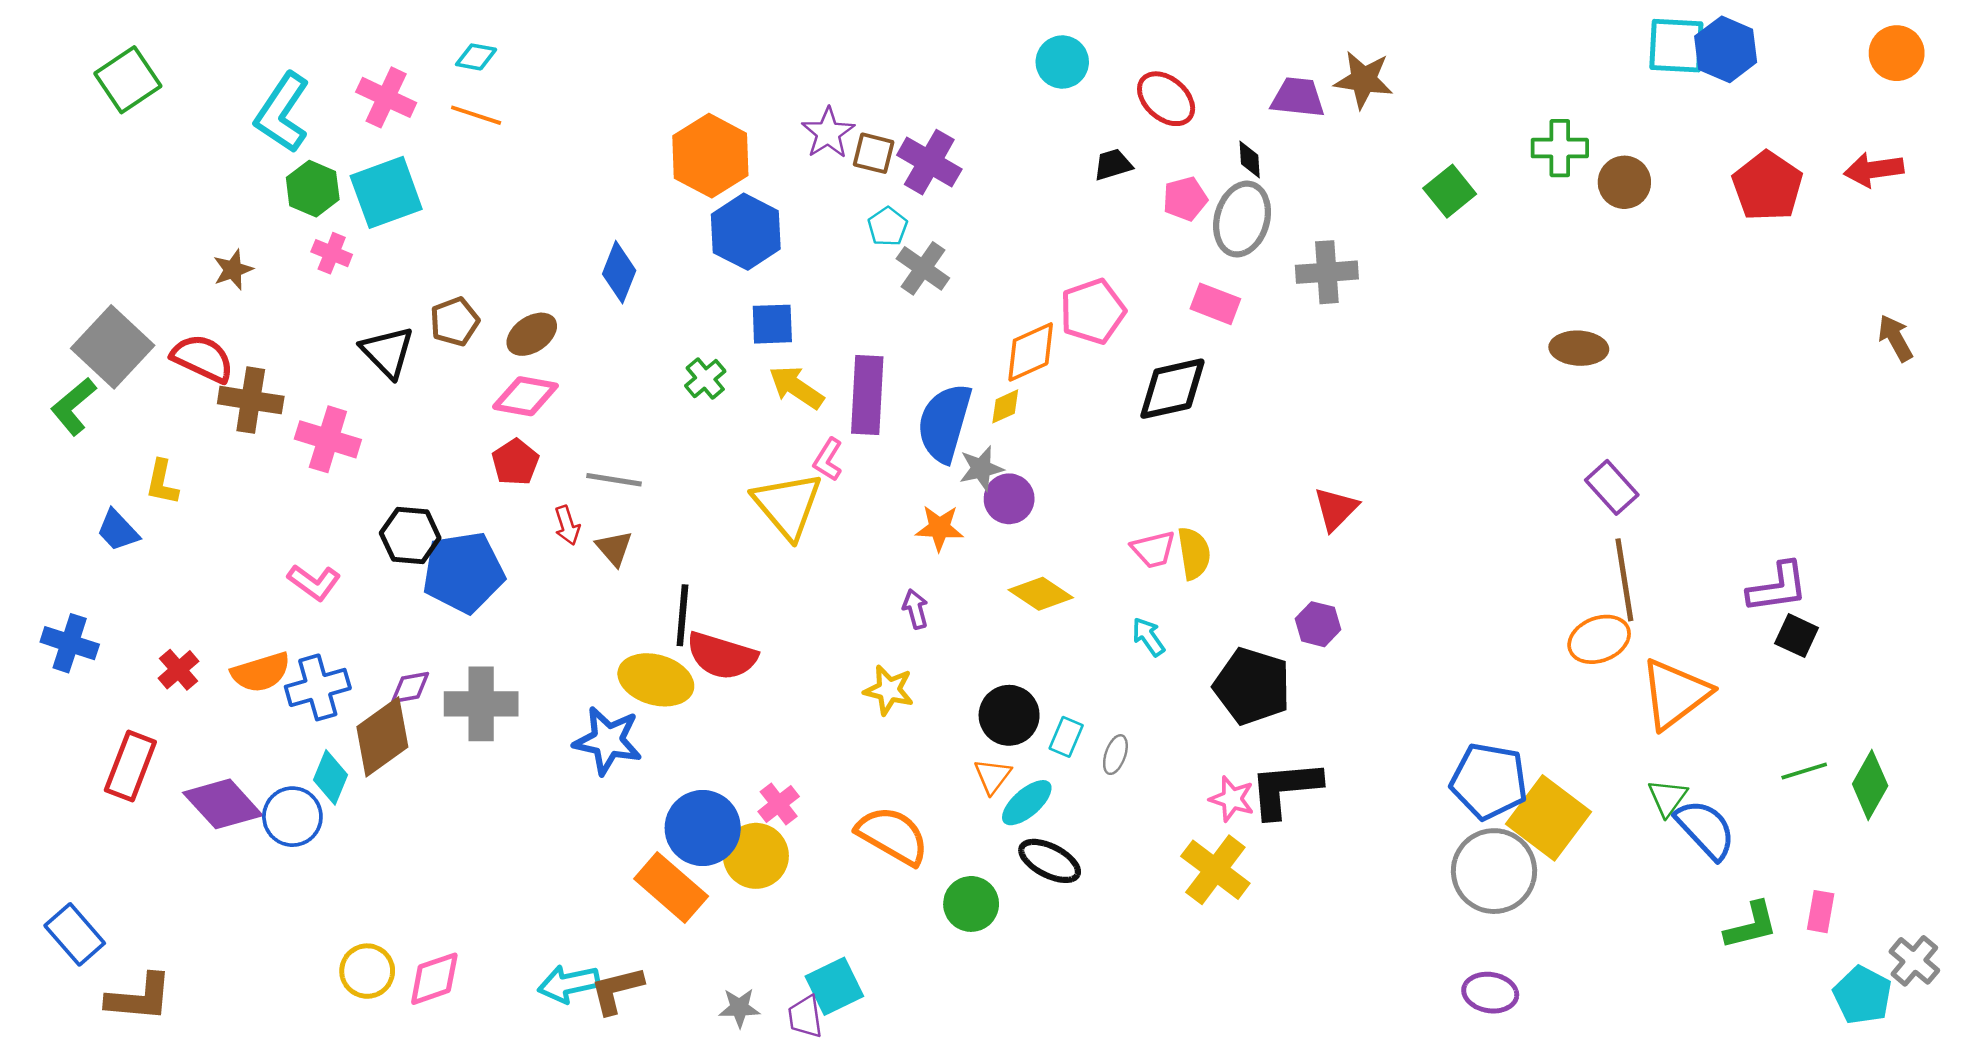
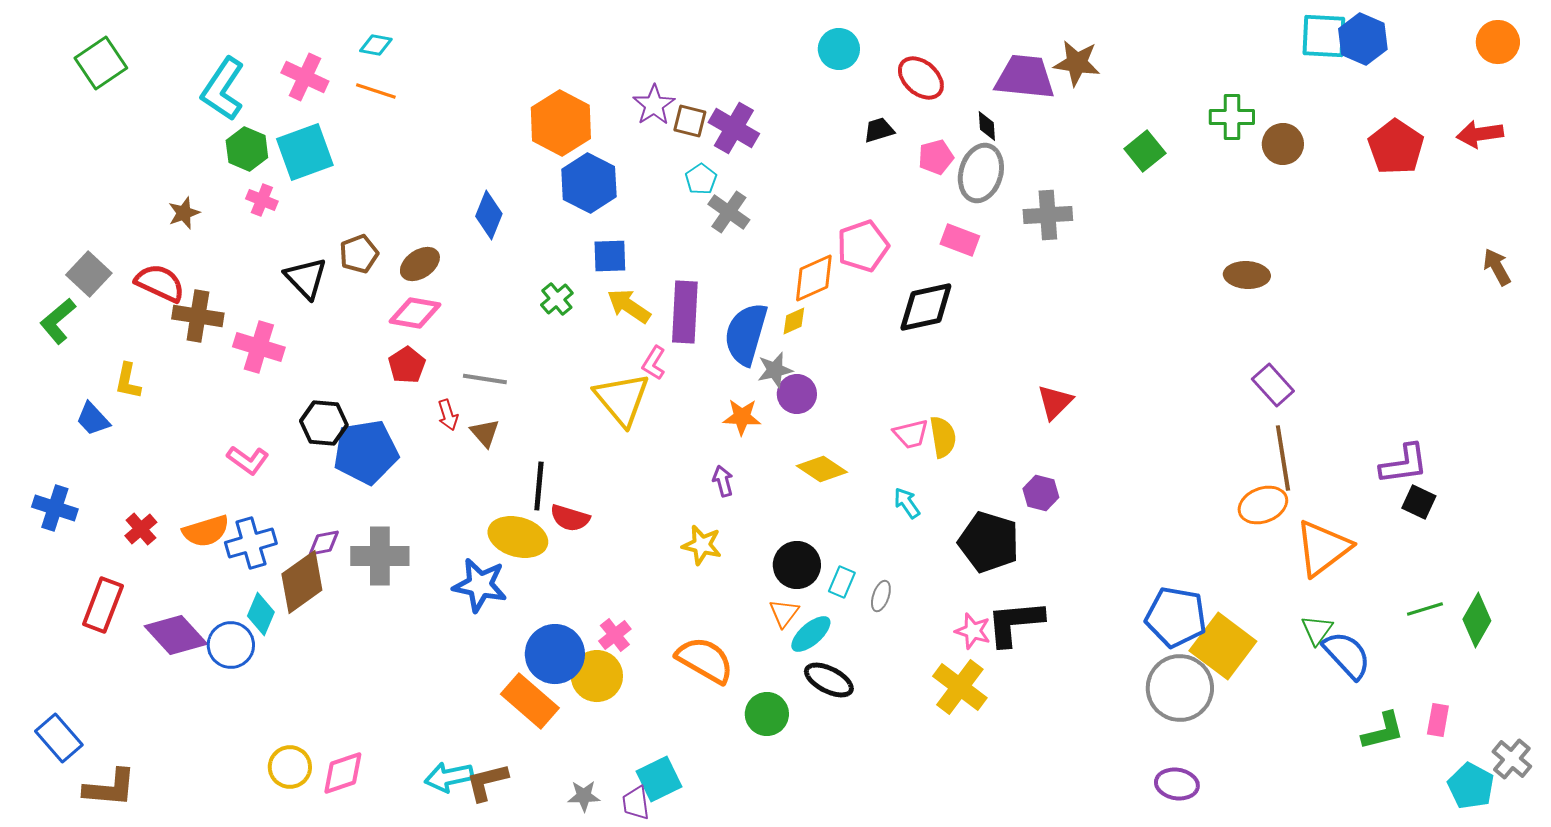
purple trapezoid: (1298, 97) -> (1025, 77), size x1.4
gray square: (113, 347) -> (89, 274), size x0.7
red semicircle: (722, 656) -> (570, 518), size x0.7

